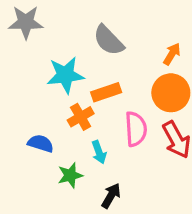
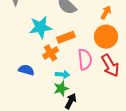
cyan arrow: (99, 152) -> (63, 74), turned -64
green star: (70, 175) -> (61, 89), moved

